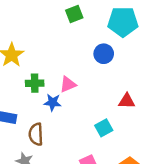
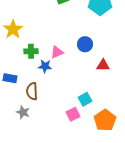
blue circle: (104, 54) -> (85, 44), moved
cyan square: (104, 128) -> (85, 99), moved

